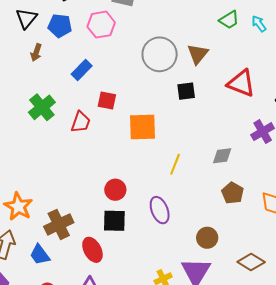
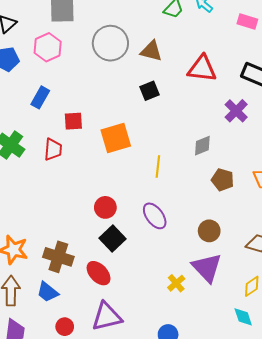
gray circle: (160, 54) -> (110, 43), moved
brown triangle: (198, 54) -> (151, 51), turned -40
black square: (114, 221) -> (113, 239), turned -30
brown cross: (59, 224) -> (58, 257), turned -32

